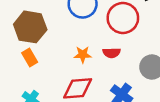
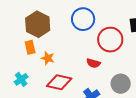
orange star: (83, 55) -> (48, 58), moved

